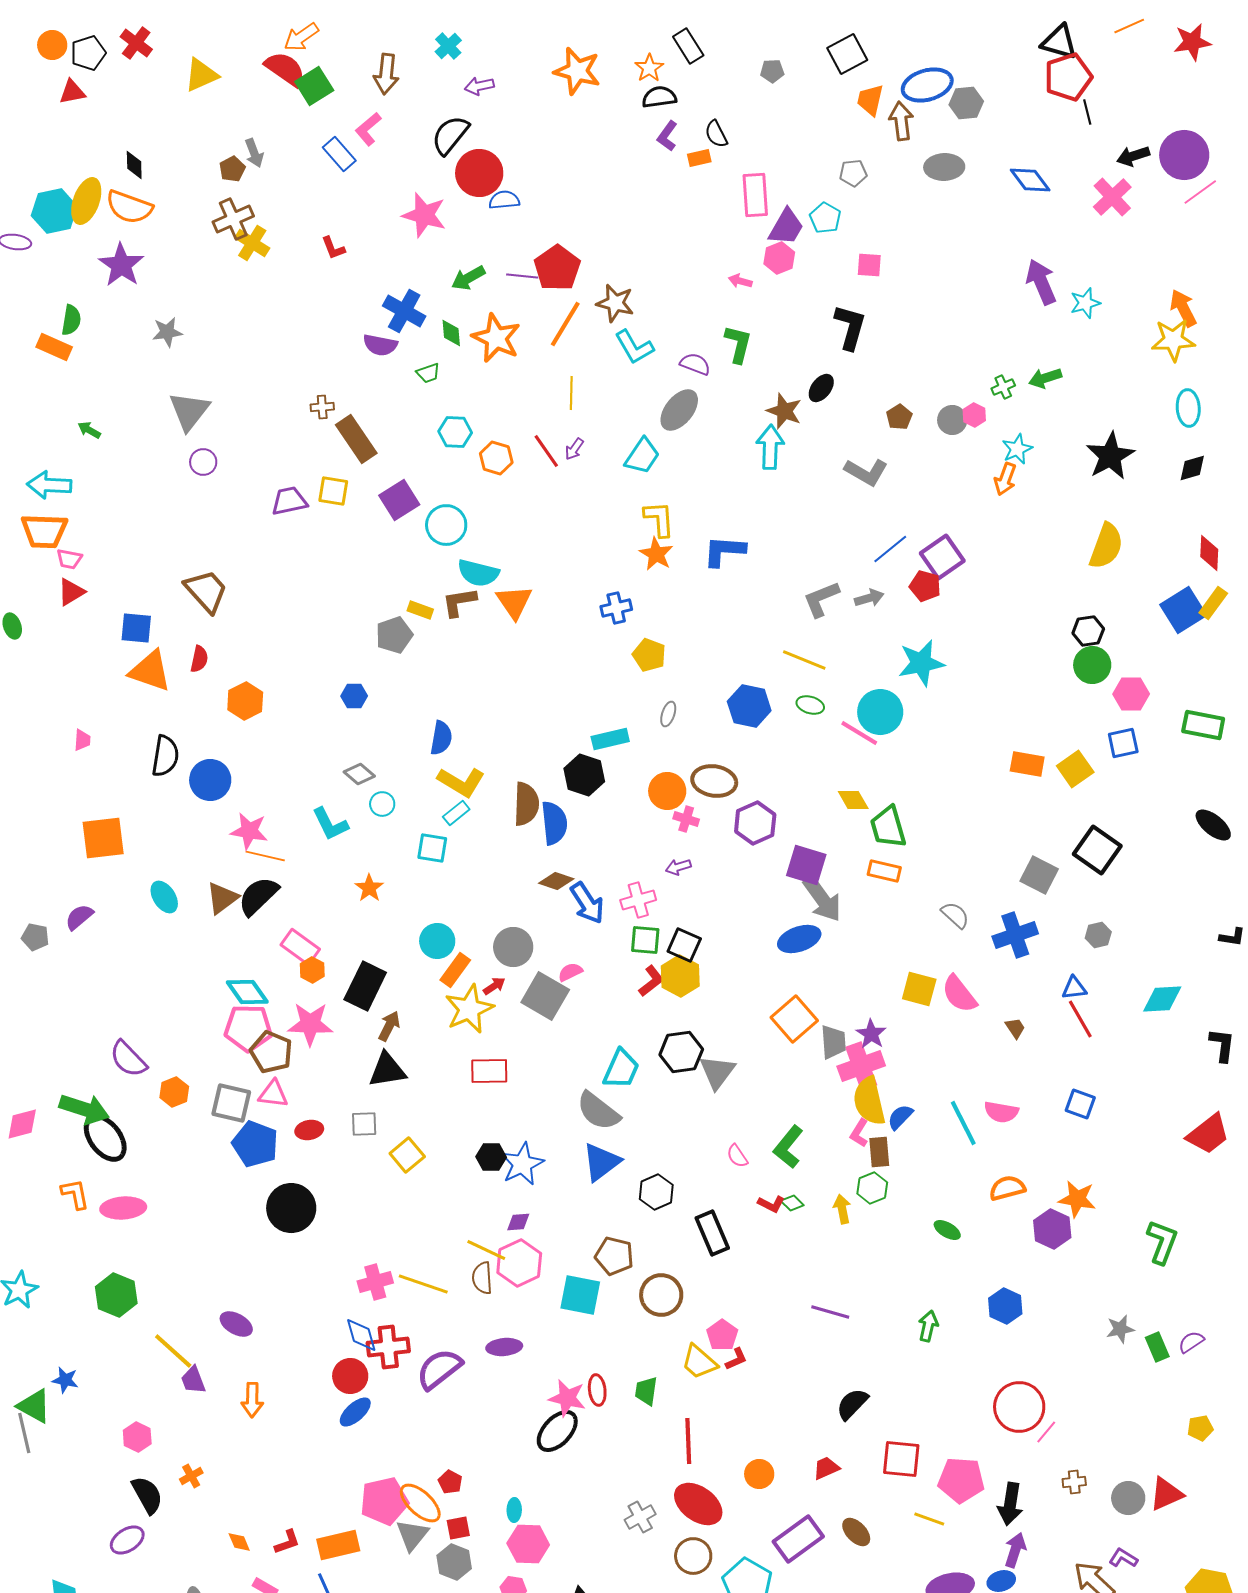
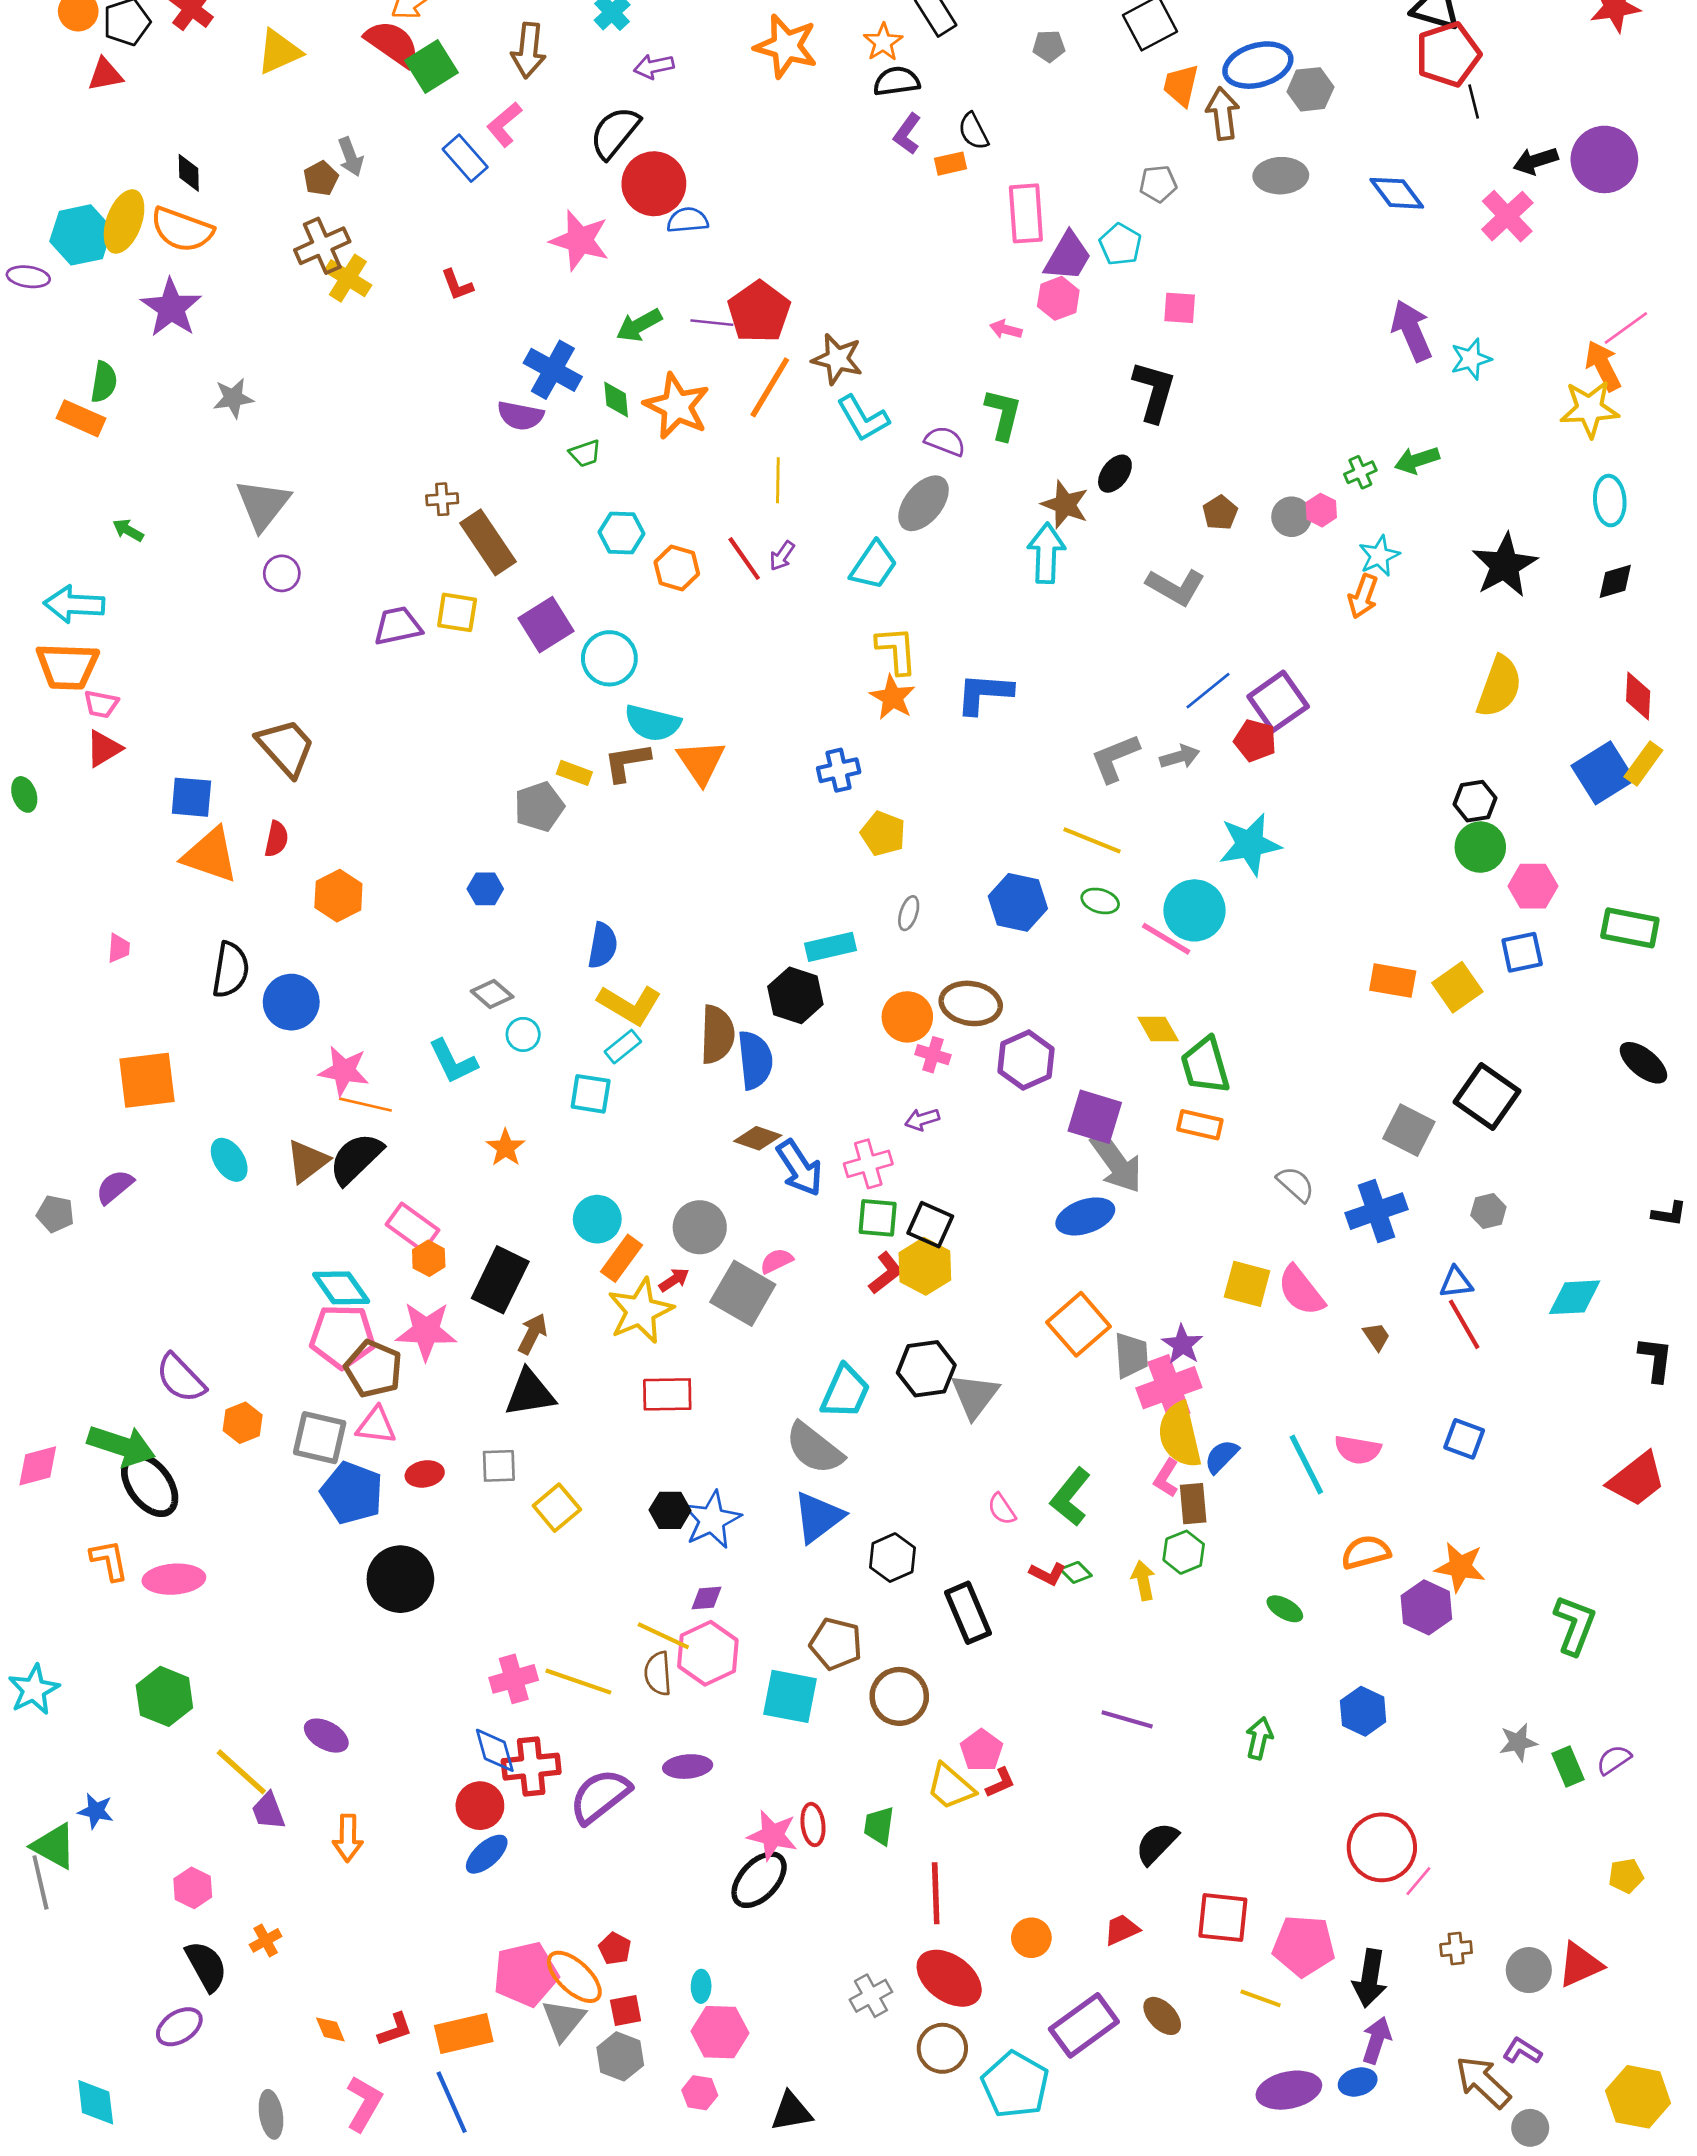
pink line: (1200, 192) -> (1626, 328), moved

